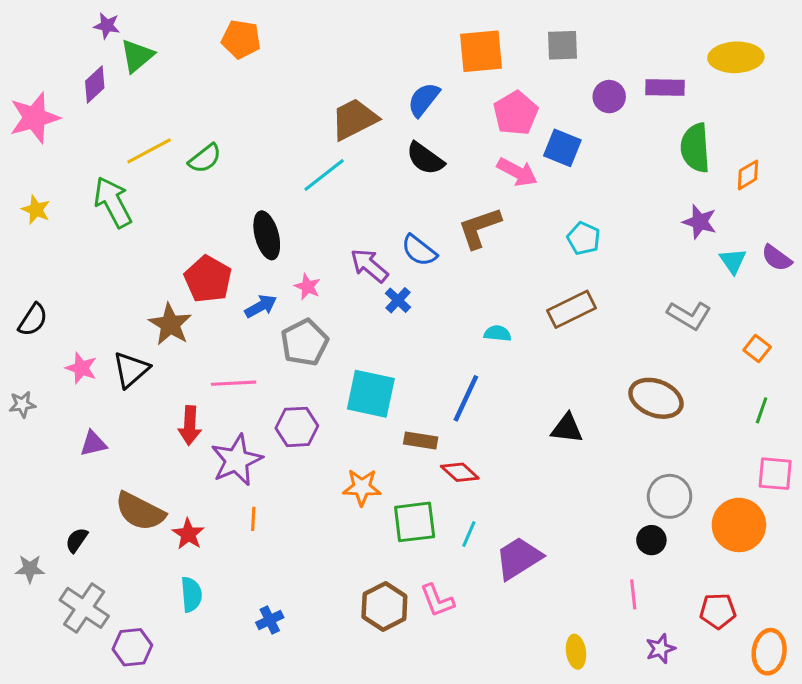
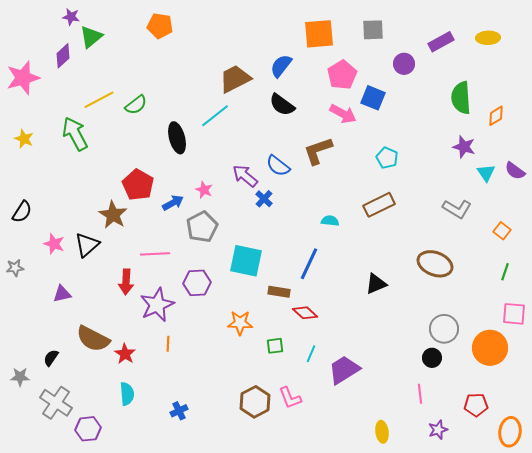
yellow ellipse: (736, 57) -> (488, 38), size x0.7
purple rectangle: (665, 87) -> (441, 42), moved, turned -30
black ellipse: (267, 235) -> (177, 138), moved
black triangle: (567, 428) -> (376, 284), turned -30
green square: (415, 522) -> (275, 346), size x0.6

